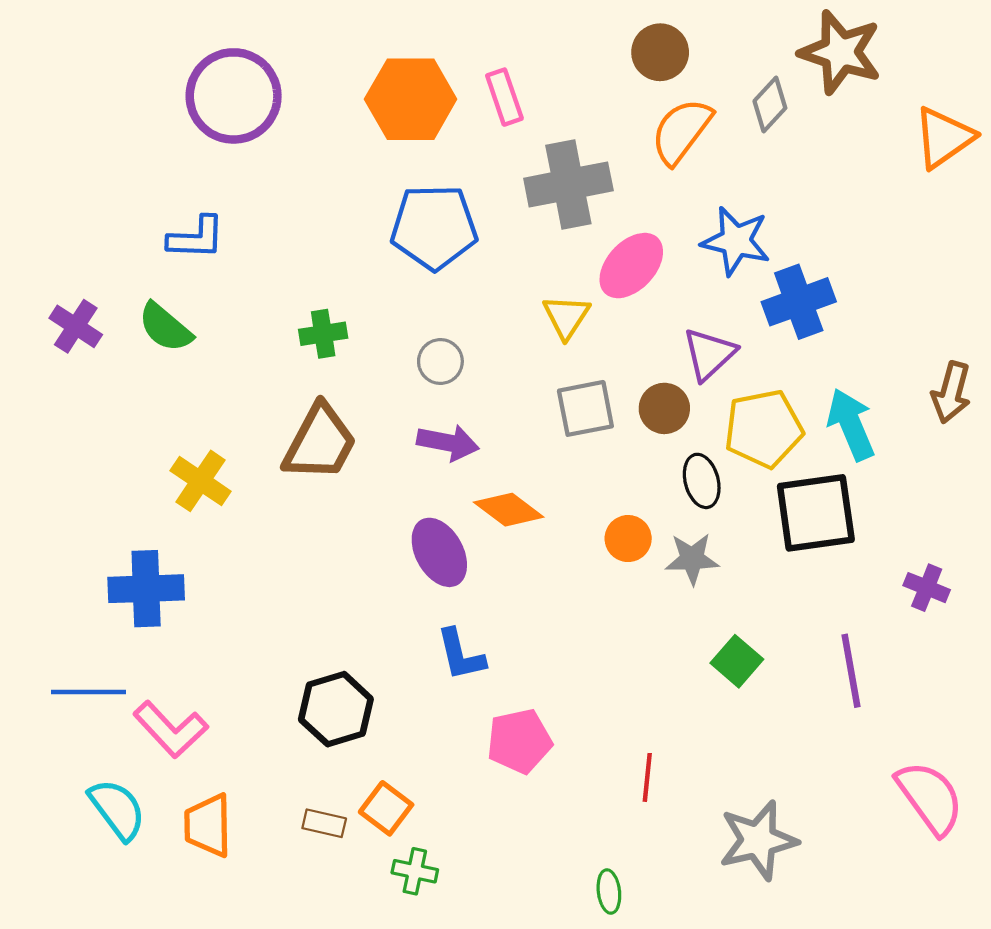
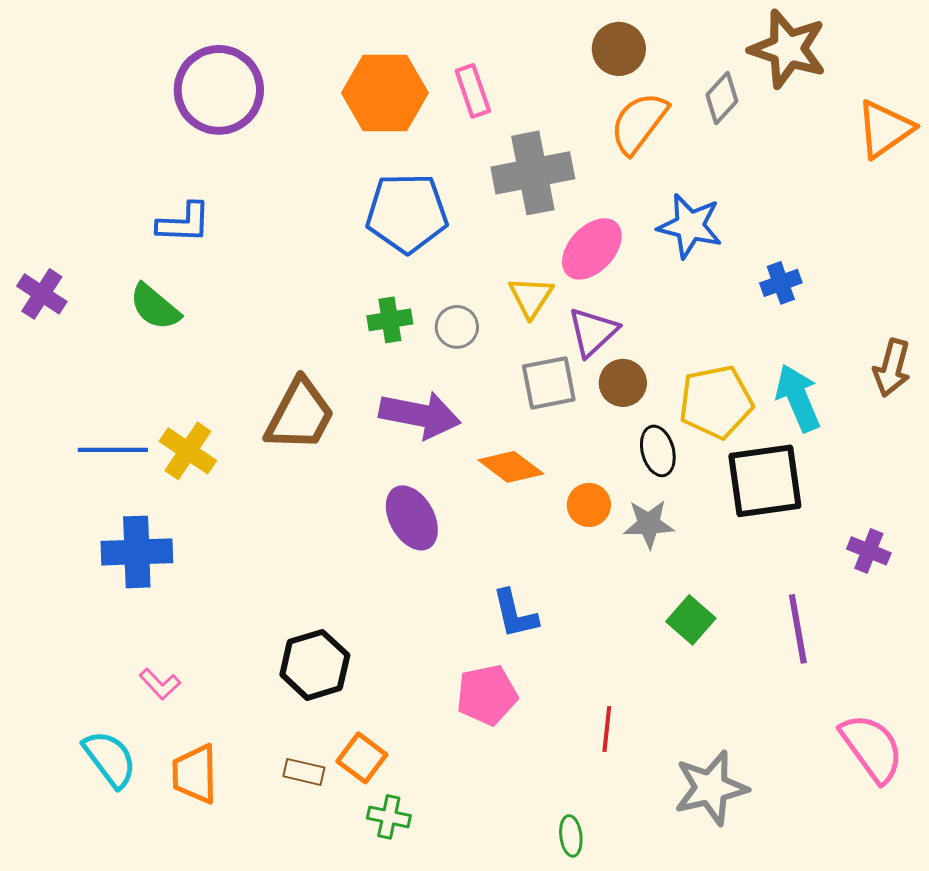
blue cross: (799, 302) -> (781, 283), moved, size x0.6
purple cross: (76, 326) -> (42, 294), moved
green cross: (323, 334) -> (390, 320), moved
purple triangle: (709, 354) -> (593, 332), moved
gray circle: (440, 362) -> (457, 327), moved
purple arrow: (448, 443) -> (420, 415), size x1.4
orange diamond: (509, 510) -> (511, 467), moved
blue L-shape: (461, 655) -> (515, 614), moved
blue line: (89, 692) -> (113, 450), moved
pink L-shape: (171, 729) -> (160, 684), size x0.6

